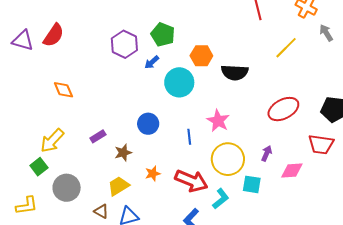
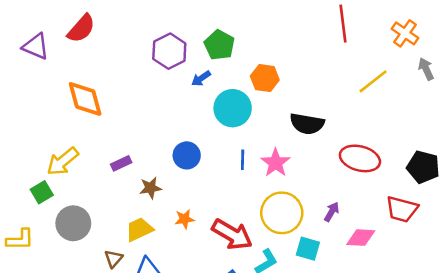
purple triangle: (23, 40) -> (36, 46), moved
black semicircle: (235, 72) -> (307, 124), moved
orange diamond: (63, 90) -> (85, 99), size x1.5
red ellipse: (283, 109) -> (360, 158), turned 36
blue line: (189, 137) -> (243, 160), moved
brown triangle: (101, 211) -> (113, 259), turned 35

